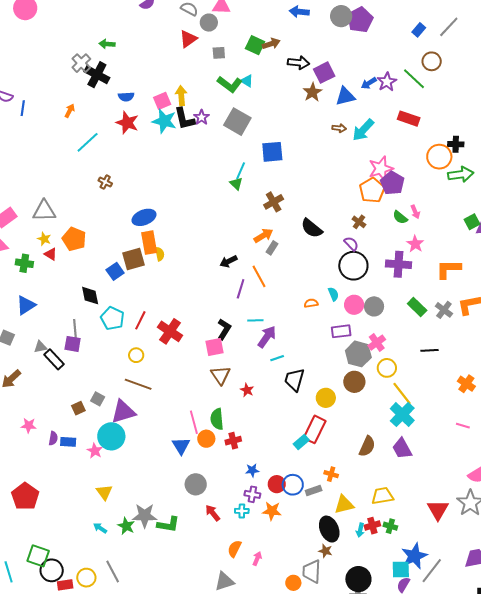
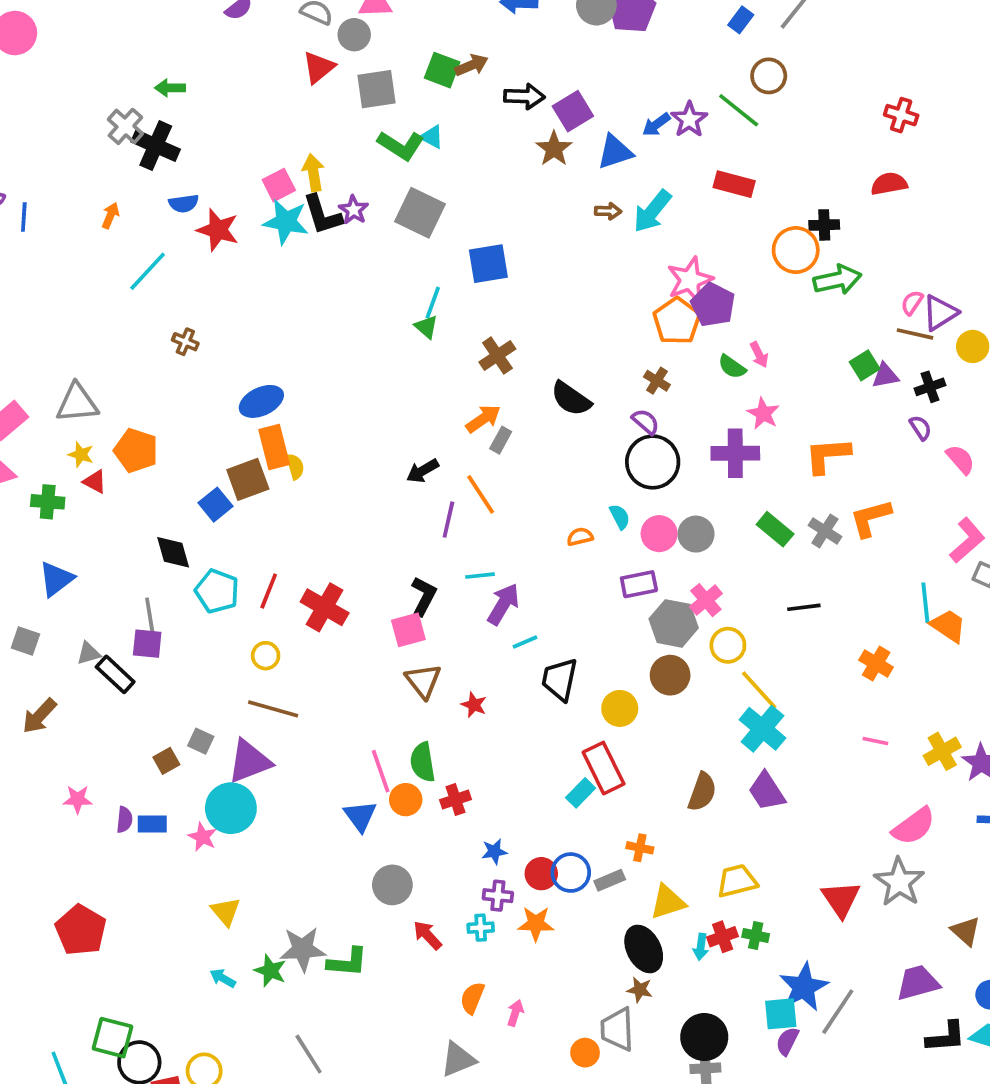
gray square: (219, 53) -> (377, 89), size x1.6
blue semicircle: (126, 97) -> (184, 203), moved
red rectangle: (315, 429) -> (604, 768), turned -48
gray line: (113, 571) -> (309, 1054), moved

